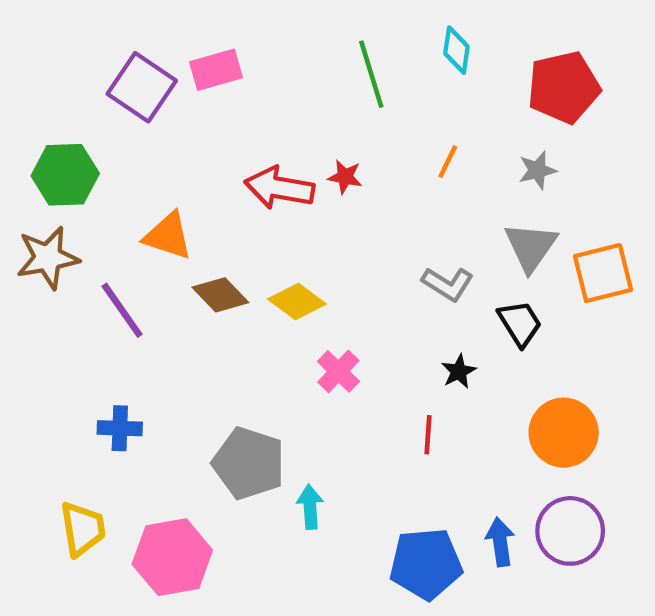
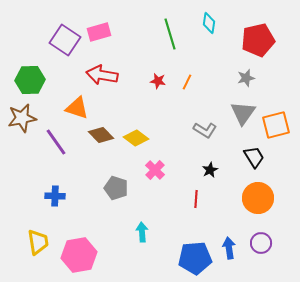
orange line: (448, 162) -> (187, 82), moved
red arrow: (279, 188) -> (102, 75), moved
black trapezoid: (520, 323) -> (254, 157), moved
gray pentagon: (249, 463) -> (116, 188), moved, size x0.7
purple circle: (570, 531) -> (261, 243), size x0.7

